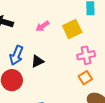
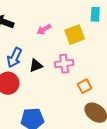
pink cross: (86, 55) -> (64, 64), moved

